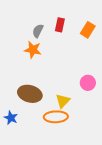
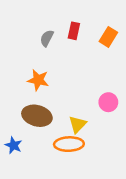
orange star: (33, 50) -> (38, 80), moved

